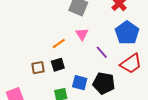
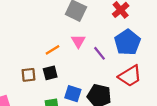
purple line: (102, 52) -> (100, 53), moved

